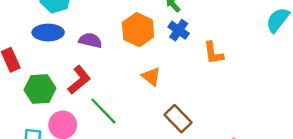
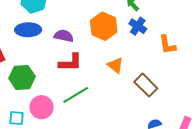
red L-shape: (79, 80) -> (70, 63), moved, turned 40
green line: (103, 111) -> (76, 95), turned -76
brown rectangle: (178, 119) -> (146, 85), moved

